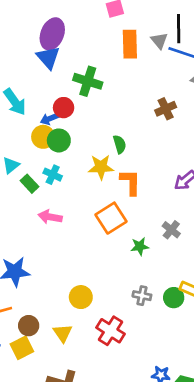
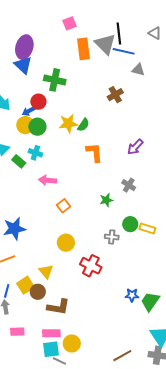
gray triangle: (159, 41) -> (105, 44), size x1.6
green semicircle: (120, 144) -> (83, 125), turned 56
yellow star: (101, 167) -> (68, 123), moved
pink arrow: (50, 217) -> (47, 180), moved
orange square: (111, 218) -> (63, 206), moved, size x0.6
green circle: (174, 298) -> (130, 224), moved
brown circle: (29, 326) -> (38, 292), moved
yellow triangle: (63, 333) -> (46, 271), moved

